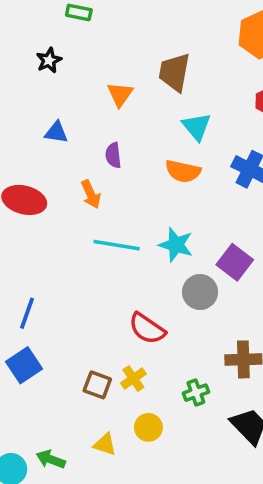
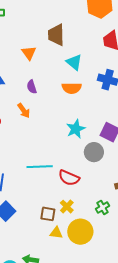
cyan line: (117, 245) -> (40, 167), moved
cyan star: (176, 245) -> (76, 129), turned -30
yellow circle: (148, 427) -> (80, 232), size x1.6
yellow triangle: (105, 444) -> (56, 233), moved

